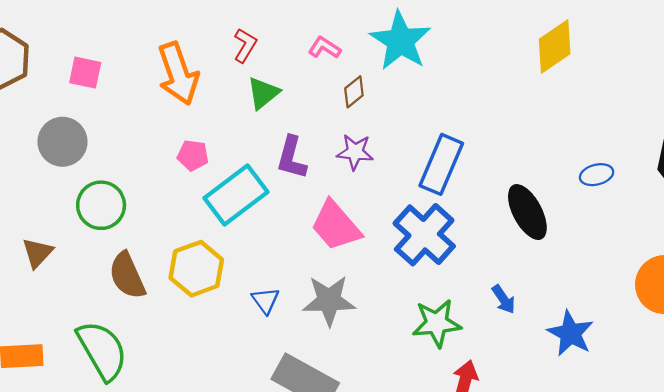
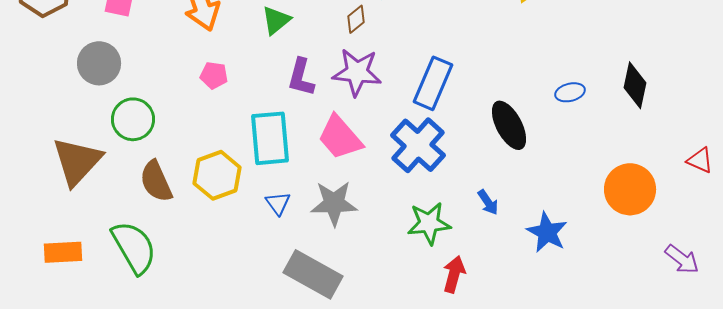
purple star: (355, 152) -> (357, 72), size x1.5
cyan rectangle: (236, 195) -> (270, 138), moved, turned -58
brown triangle: (38, 253) -> (77, 161), size x1.8

